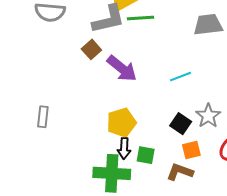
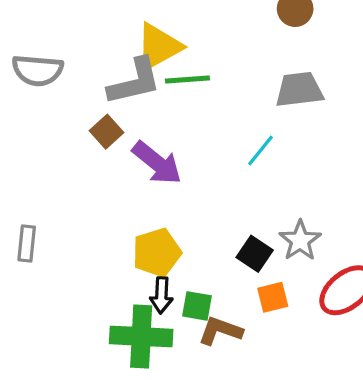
cyan line: (180, 77) -> (260, 150), moved, turned -30
brown L-shape: (180, 172) -> (220, 331), moved

